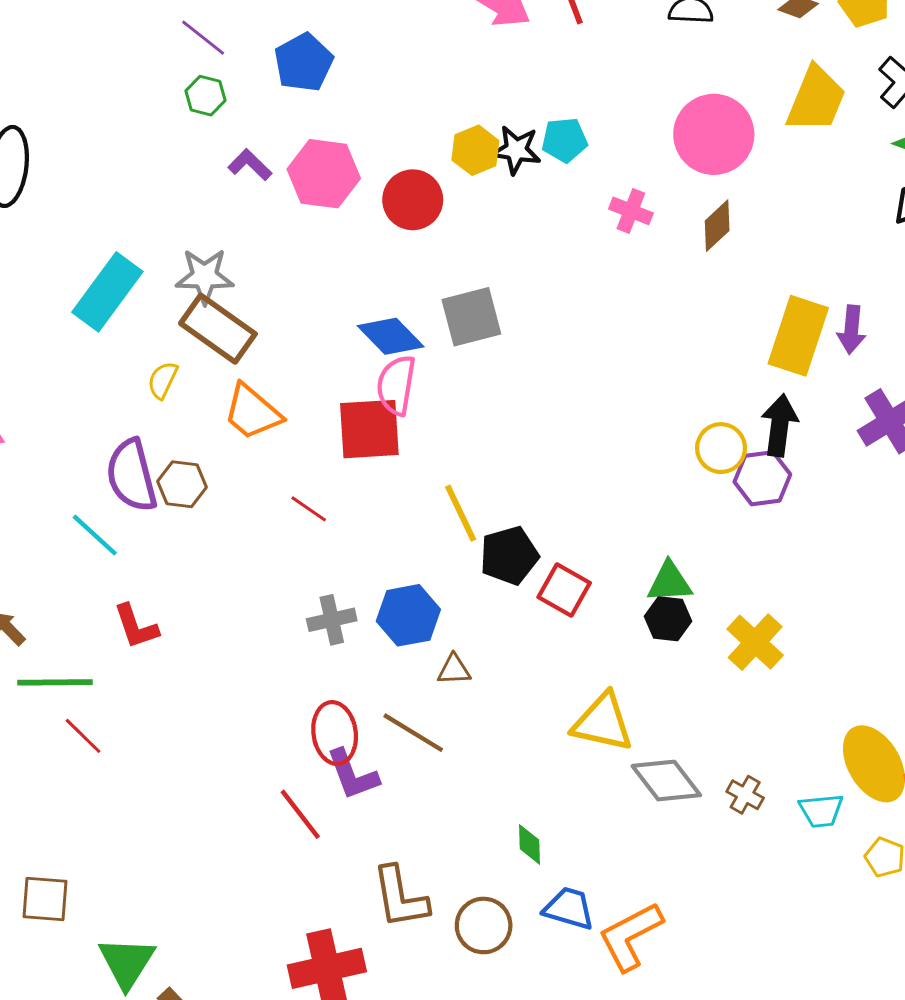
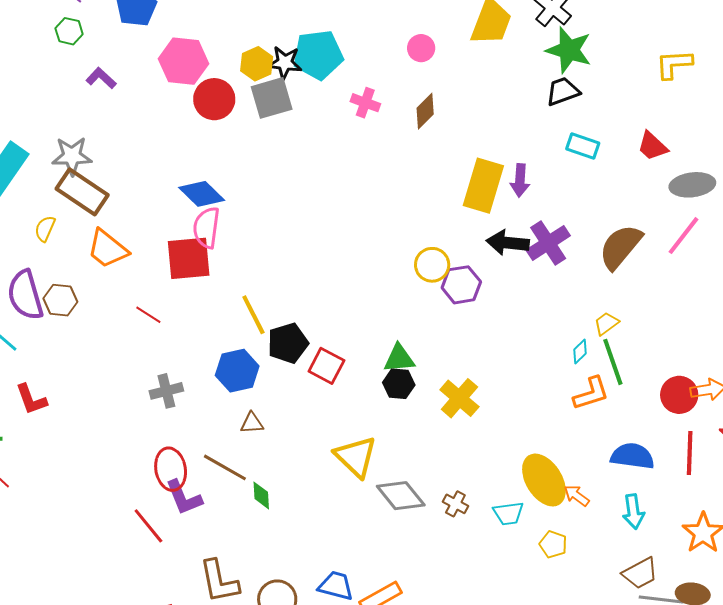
pink circle: (714, 134) -> (421, 48), size x0.5
cyan pentagon: (564, 140) -> (318, 55), size x1.6
pink hexagon: (324, 174) -> (184, 61), moved
gray square: (471, 317) -> (272, 98), moved
black arrow: (780, 425) -> (508, 243), moved, turned -90
blue hexagon: (408, 615) -> (237, 371), moved
yellow triangle: (603, 722) -> (356, 457), turned 33
green diamond: (530, 844) -> (261, 495), moved

